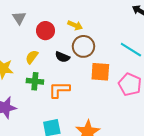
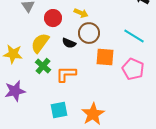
yellow semicircle: (32, 57) -> (40, 43), size x1.5
green cross: (35, 81) -> (43, 66), turned 35

